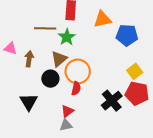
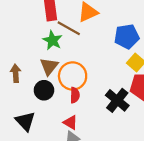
brown line: (45, 28) -> (69, 28), moved, turned 40
blue pentagon: (127, 35) -> (127, 36), moved
red triangle: (67, 111) -> (70, 122), turned -40

